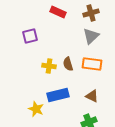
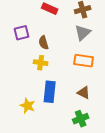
brown semicircle: (68, 64) -> (44, 43), moved
blue rectangle: (58, 95) -> (50, 92), turned -70

